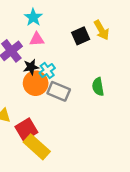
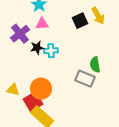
cyan cross: (47, 71) -> (51, 51), turned 32
orange circle: (36, 83) -> (41, 89), moved
gray rectangle: (59, 91) -> (85, 79), moved

